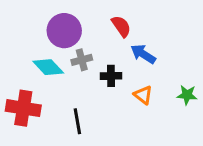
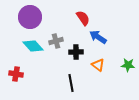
purple circle: (64, 31) -> (30, 17), moved
red cross: (23, 108) -> (16, 74), size x0.6
black line: (77, 121) -> (71, 83), moved

